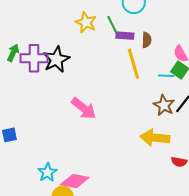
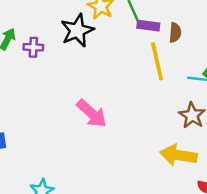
purple cross: (34, 58) -> (33, 47), size x0.6
black star: (56, 59) -> (77, 30), moved

